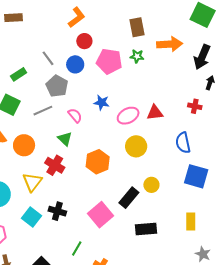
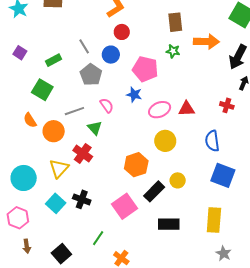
pink pentagon: (109, 61) -> (145, 69), moved
gray line: (43, 111) -> (74, 111), moved
orange hexagon: (98, 162) -> (136, 165), moved
yellow rectangle: (191, 221) -> (214, 220), size x1.4

